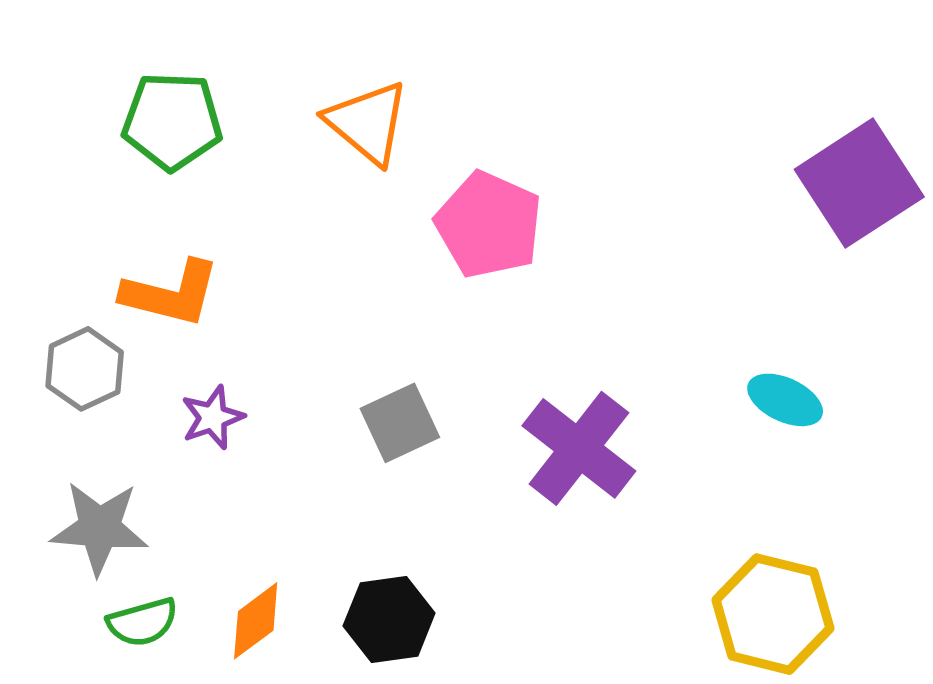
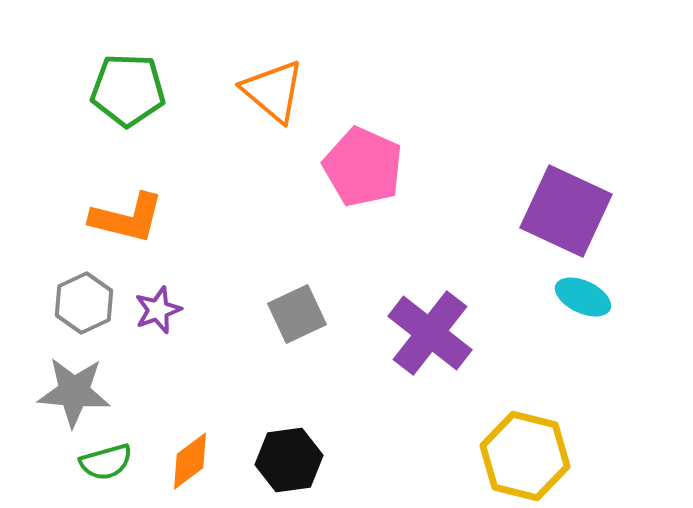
purple square: (859, 183) -> (566, 211), moved, turned -32
gray hexagon: (85, 369) -> (84, 303), moved
yellow hexagon: (773, 614) -> (525, 456), moved

